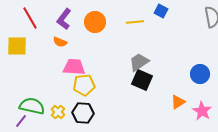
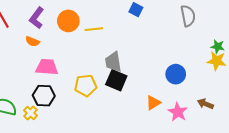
yellow line: (135, 22) -> (94, 29), moved
gray trapezoid: (139, 62) -> (113, 62), turned -65
yellow pentagon: (84, 85) -> (86, 85), moved
black hexagon: (83, 113) -> (44, 96), moved

